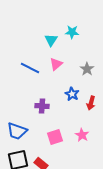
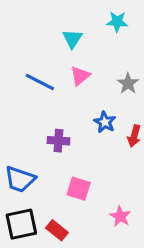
cyan star: (72, 32) -> (117, 22), moved
pink star: (82, 135) -> (120, 216), moved
pink square: (55, 137) -> (79, 189), turned 35

